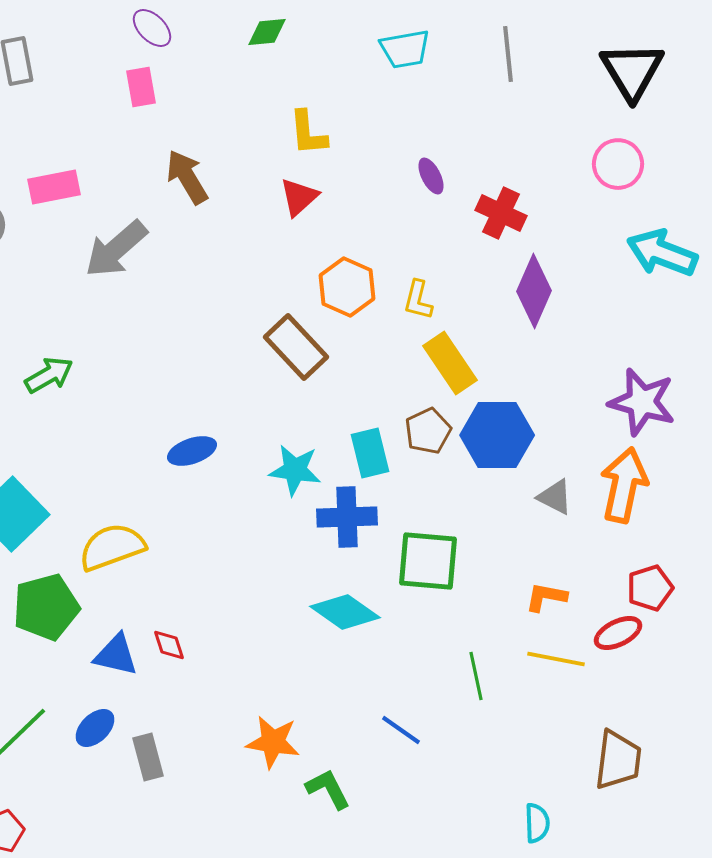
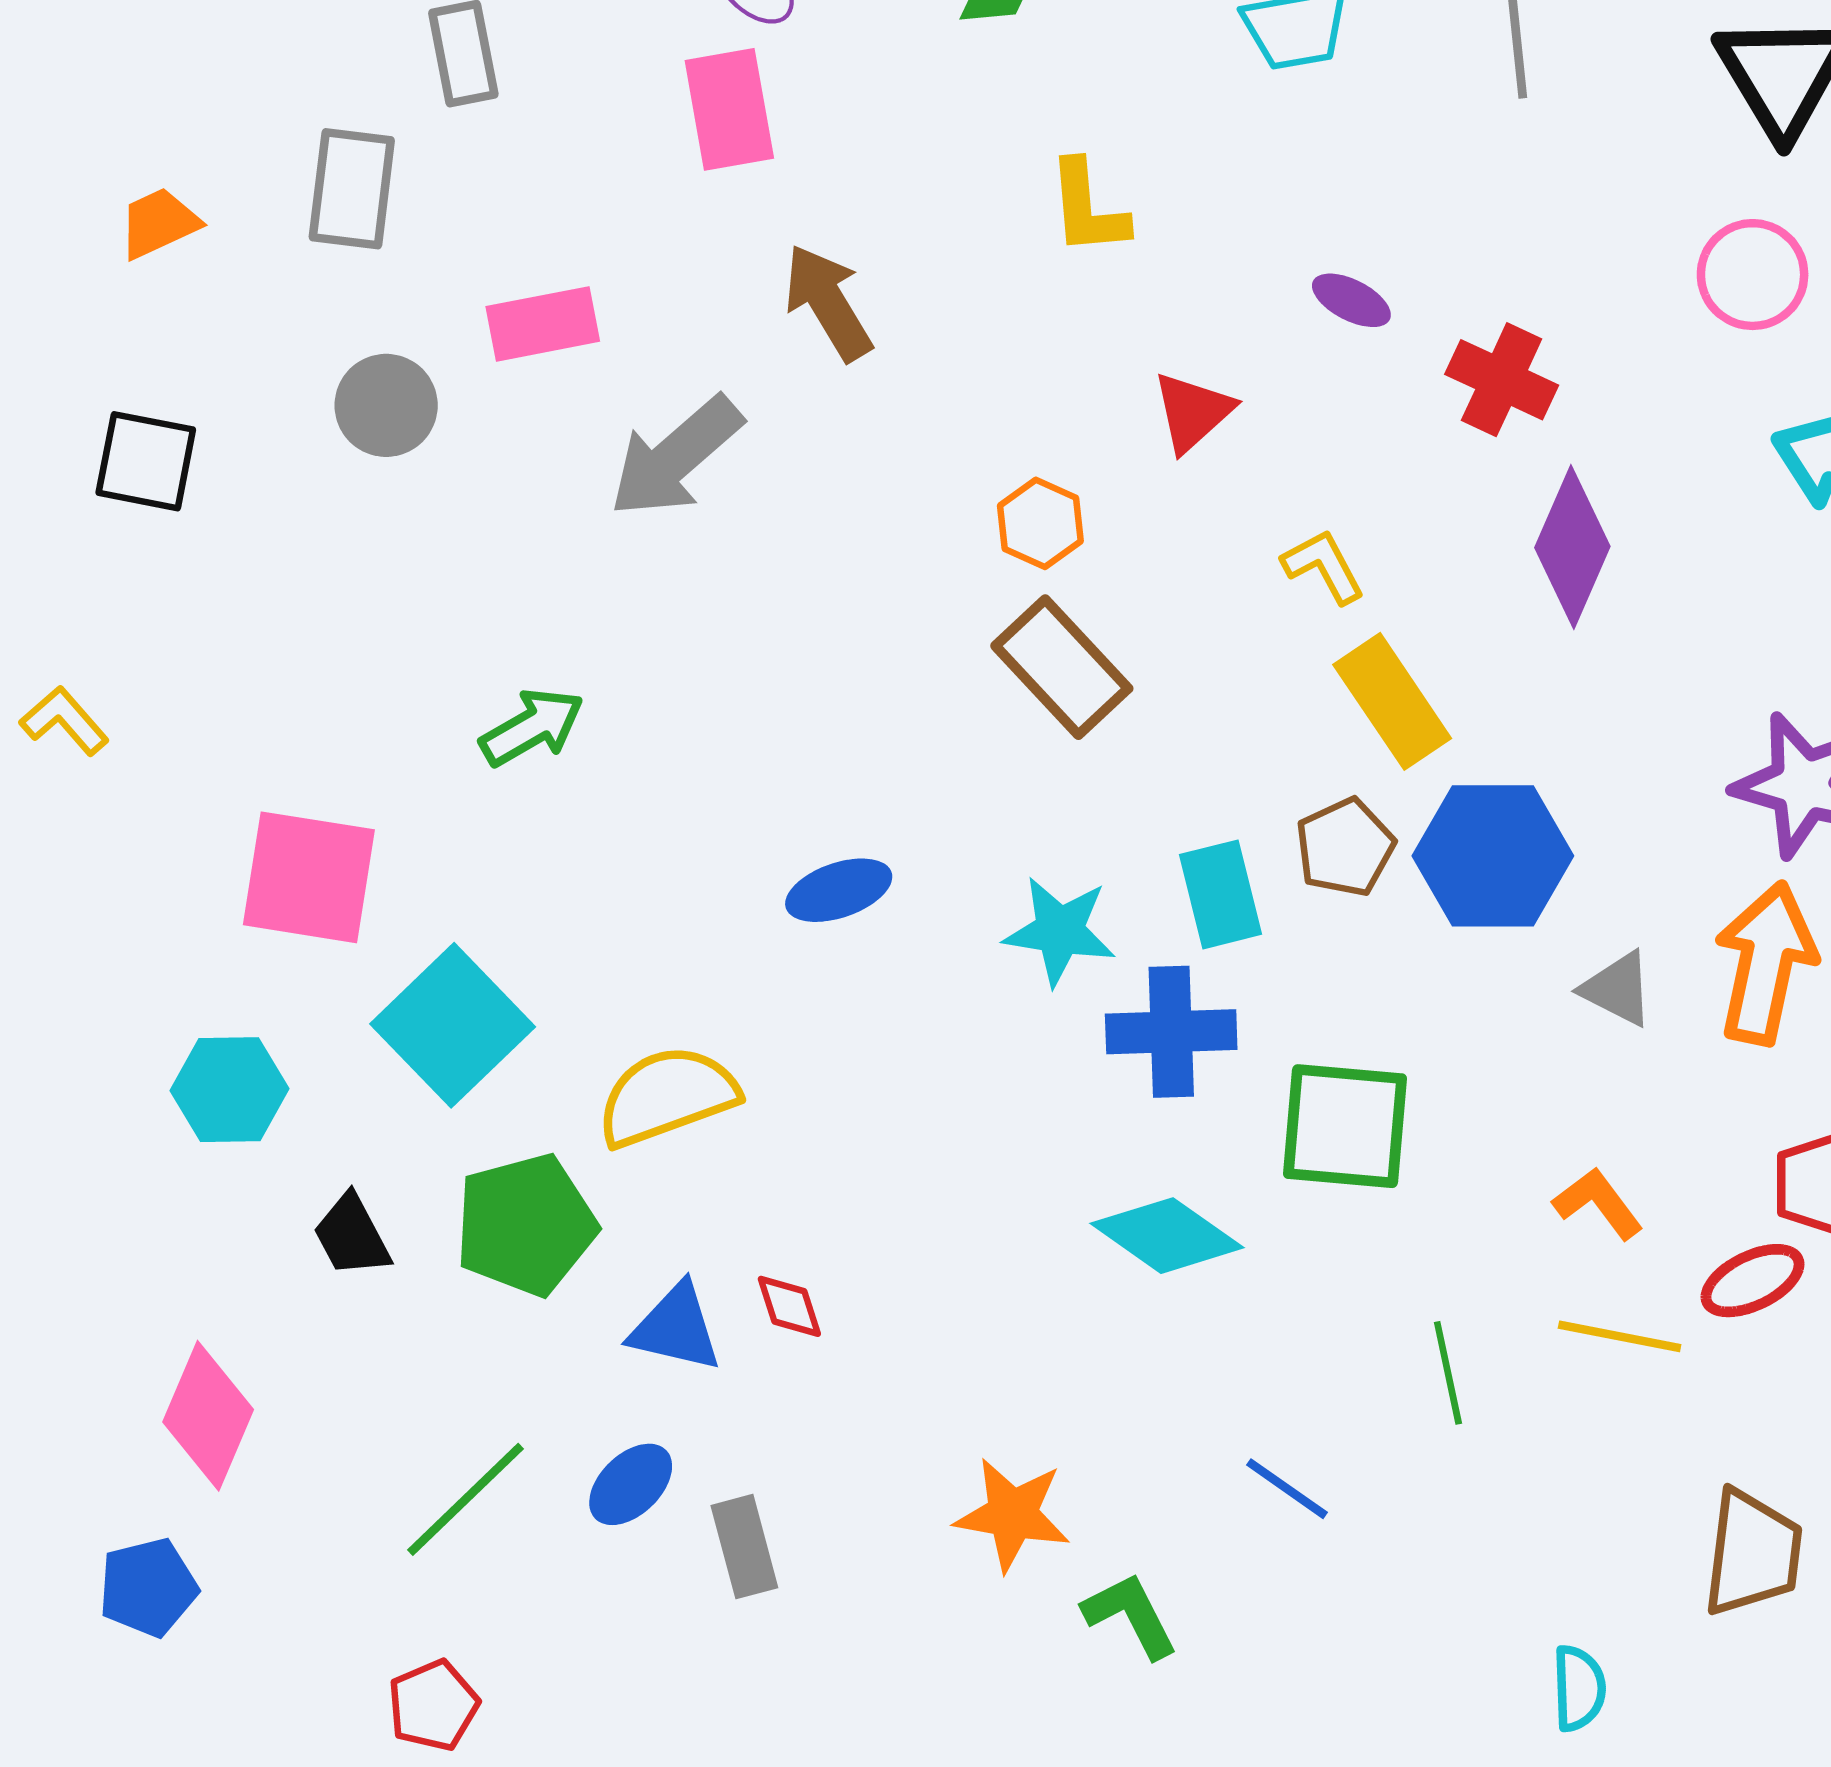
pink rectangle: (141, 87) -> (729, 109), size x1.4
purple ellipse: (431, 176) -> (1351, 300), turned -36
red triangle: (299, 197) -> (1193, 412), moved
orange hexagon: (347, 287) -> (1040, 523), moved, size x0.7
yellow L-shape: (418, 300) -> (1324, 566), turned 138
orange L-shape: (546, 597) -> (1598, 1203), turned 42

